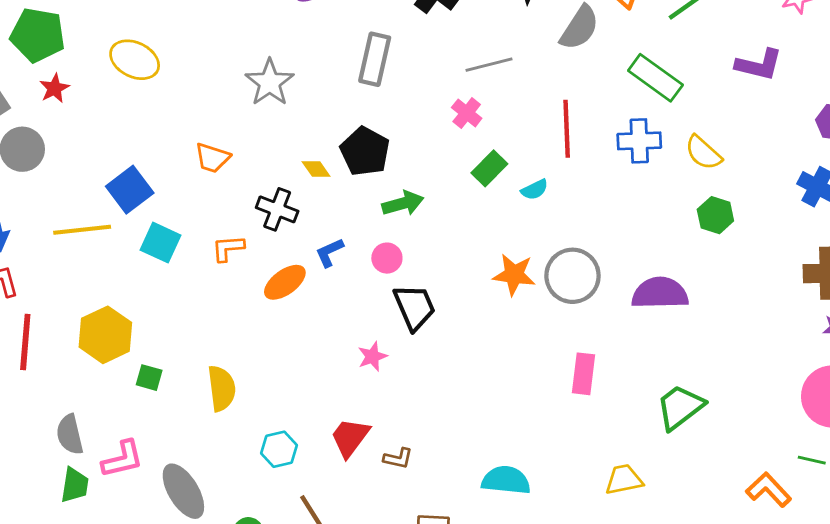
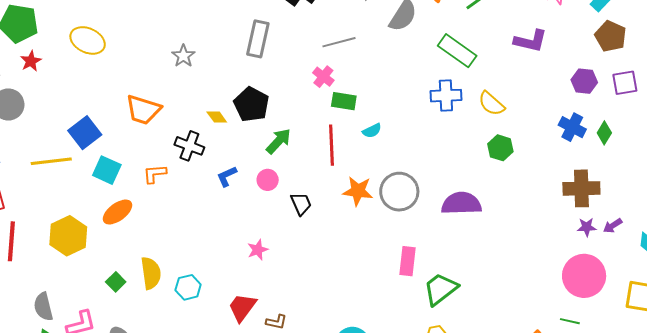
gray star: (270, 82) -> (183, 56), size x0.7
red line: (567, 129) -> (332, 145), moved
orange trapezoid: (212, 158) -> (143, 110), size x1.4
green rectangle: (489, 168) -> (344, 101), moved, turned 55
green arrow: (403, 203) -> (279, 141), turned -32
orange ellipse: (285, 282) -> (117, 212), moved
black trapezoid: (414, 307) -> (301, 204), moved, size x0.7
green square: (149, 378) -> (116, 282), moved, turned 30
green trapezoid: (680, 407) -> (441, 289), moved
cyan hexagon: (279, 449) -> (188, 287), moved

